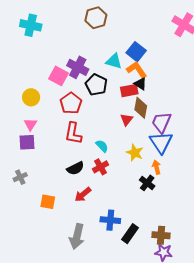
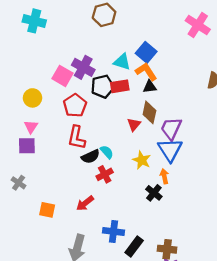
black triangle: (140, 84) -> (150, 87), turned -40
black pentagon: (96, 85) -> (103, 86), turned 30
red rectangle: (129, 91) -> (120, 86), moved
black semicircle: (75, 168) -> (91, 156), moved
gray cross: (20, 177) -> (19, 183), turned -32

